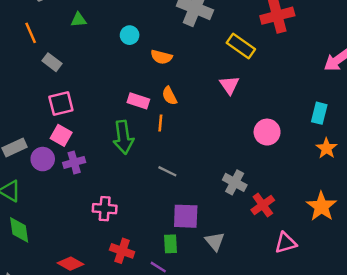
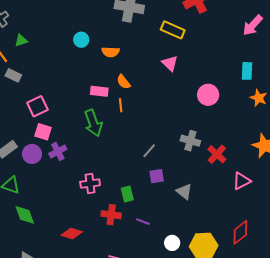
green triangle: (79, 20) -> (21, 40), moved
gray rectangle: (52, 62) -> (13, 75), moved
gray line: (167, 171) -> (149, 151), moved, turned -63
purple square: (186, 216) -> (157, 176), size x0.7
green rectangle: (170, 244) -> (127, 194), moved

